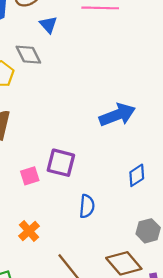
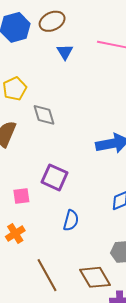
gray diamond: (28, 55) -> (44, 115), moved
pink square: (30, 176) -> (21, 196), moved

